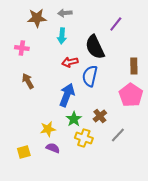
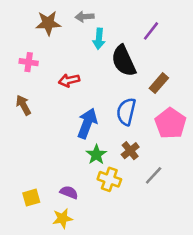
cyan arrow: (62, 36) -> (99, 39), moved
red arrow: (70, 62) -> (69, 80), moved
brown rectangle: (134, 66) -> (159, 83), moved, turned 42
blue semicircle: (90, 76) -> (126, 112), moved
brown arrow: (28, 81) -> (23, 105), moved
yellow star: (48, 129) -> (62, 218), moved

